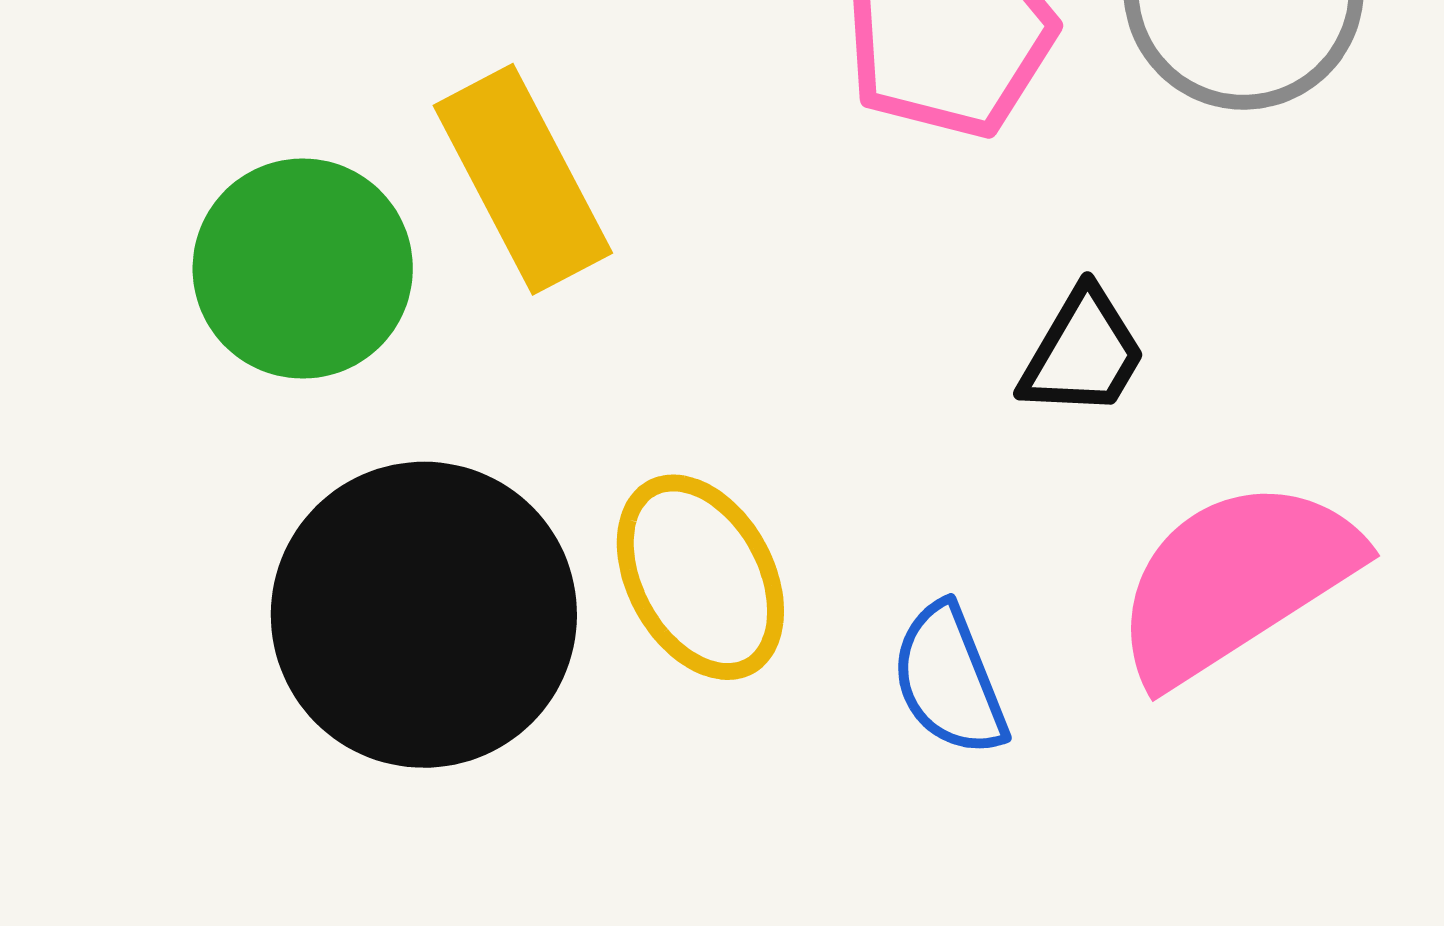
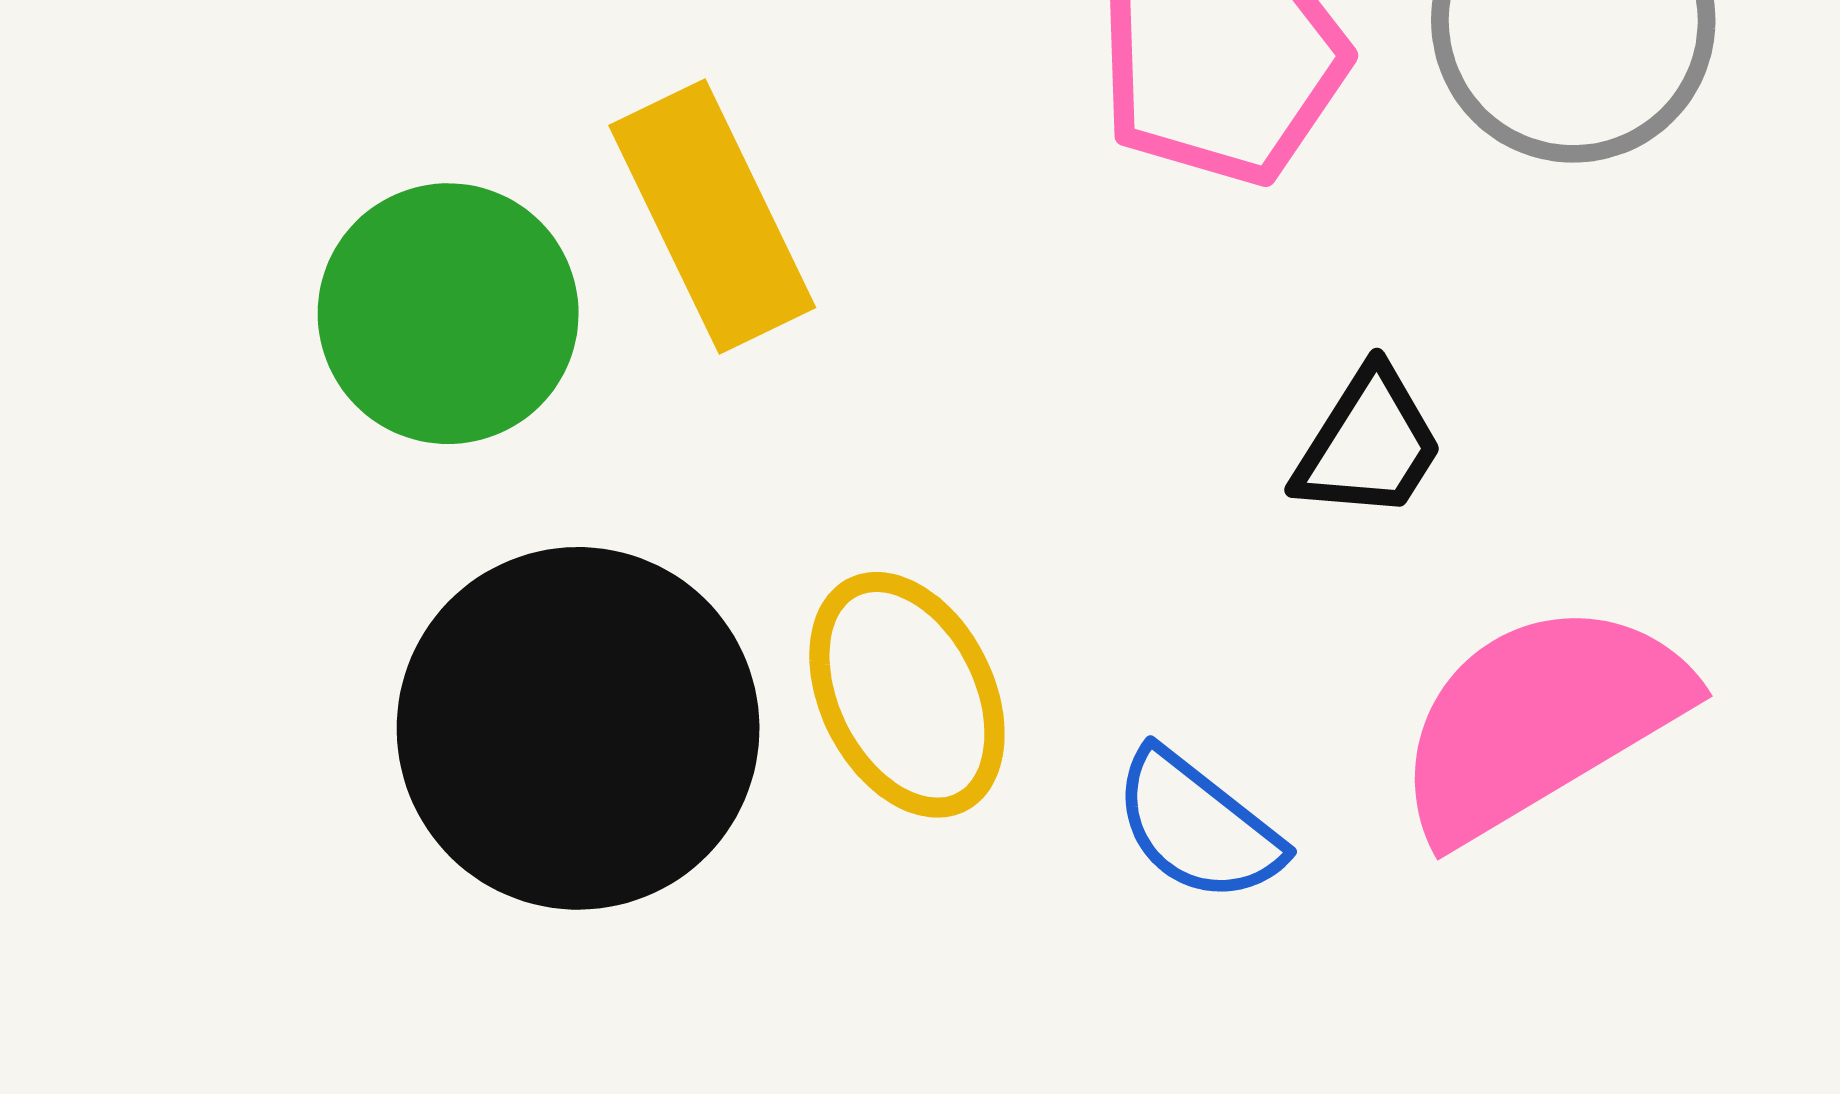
blue semicircle: (949, 680) -> (1197, 826), turned -32

